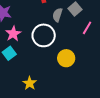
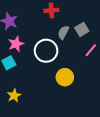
yellow star: (30, 83) -> (14, 96), moved

